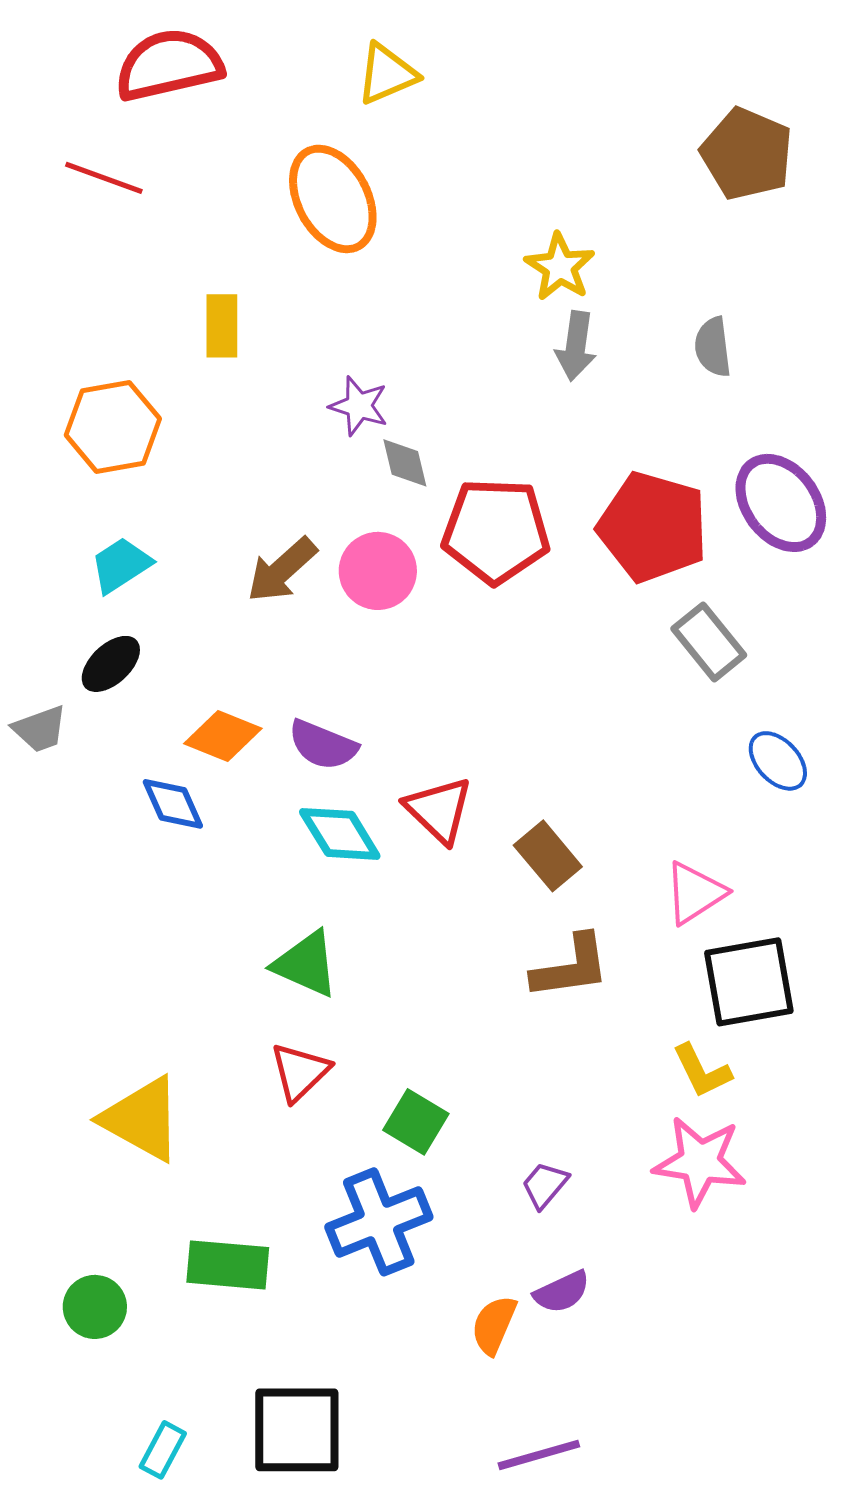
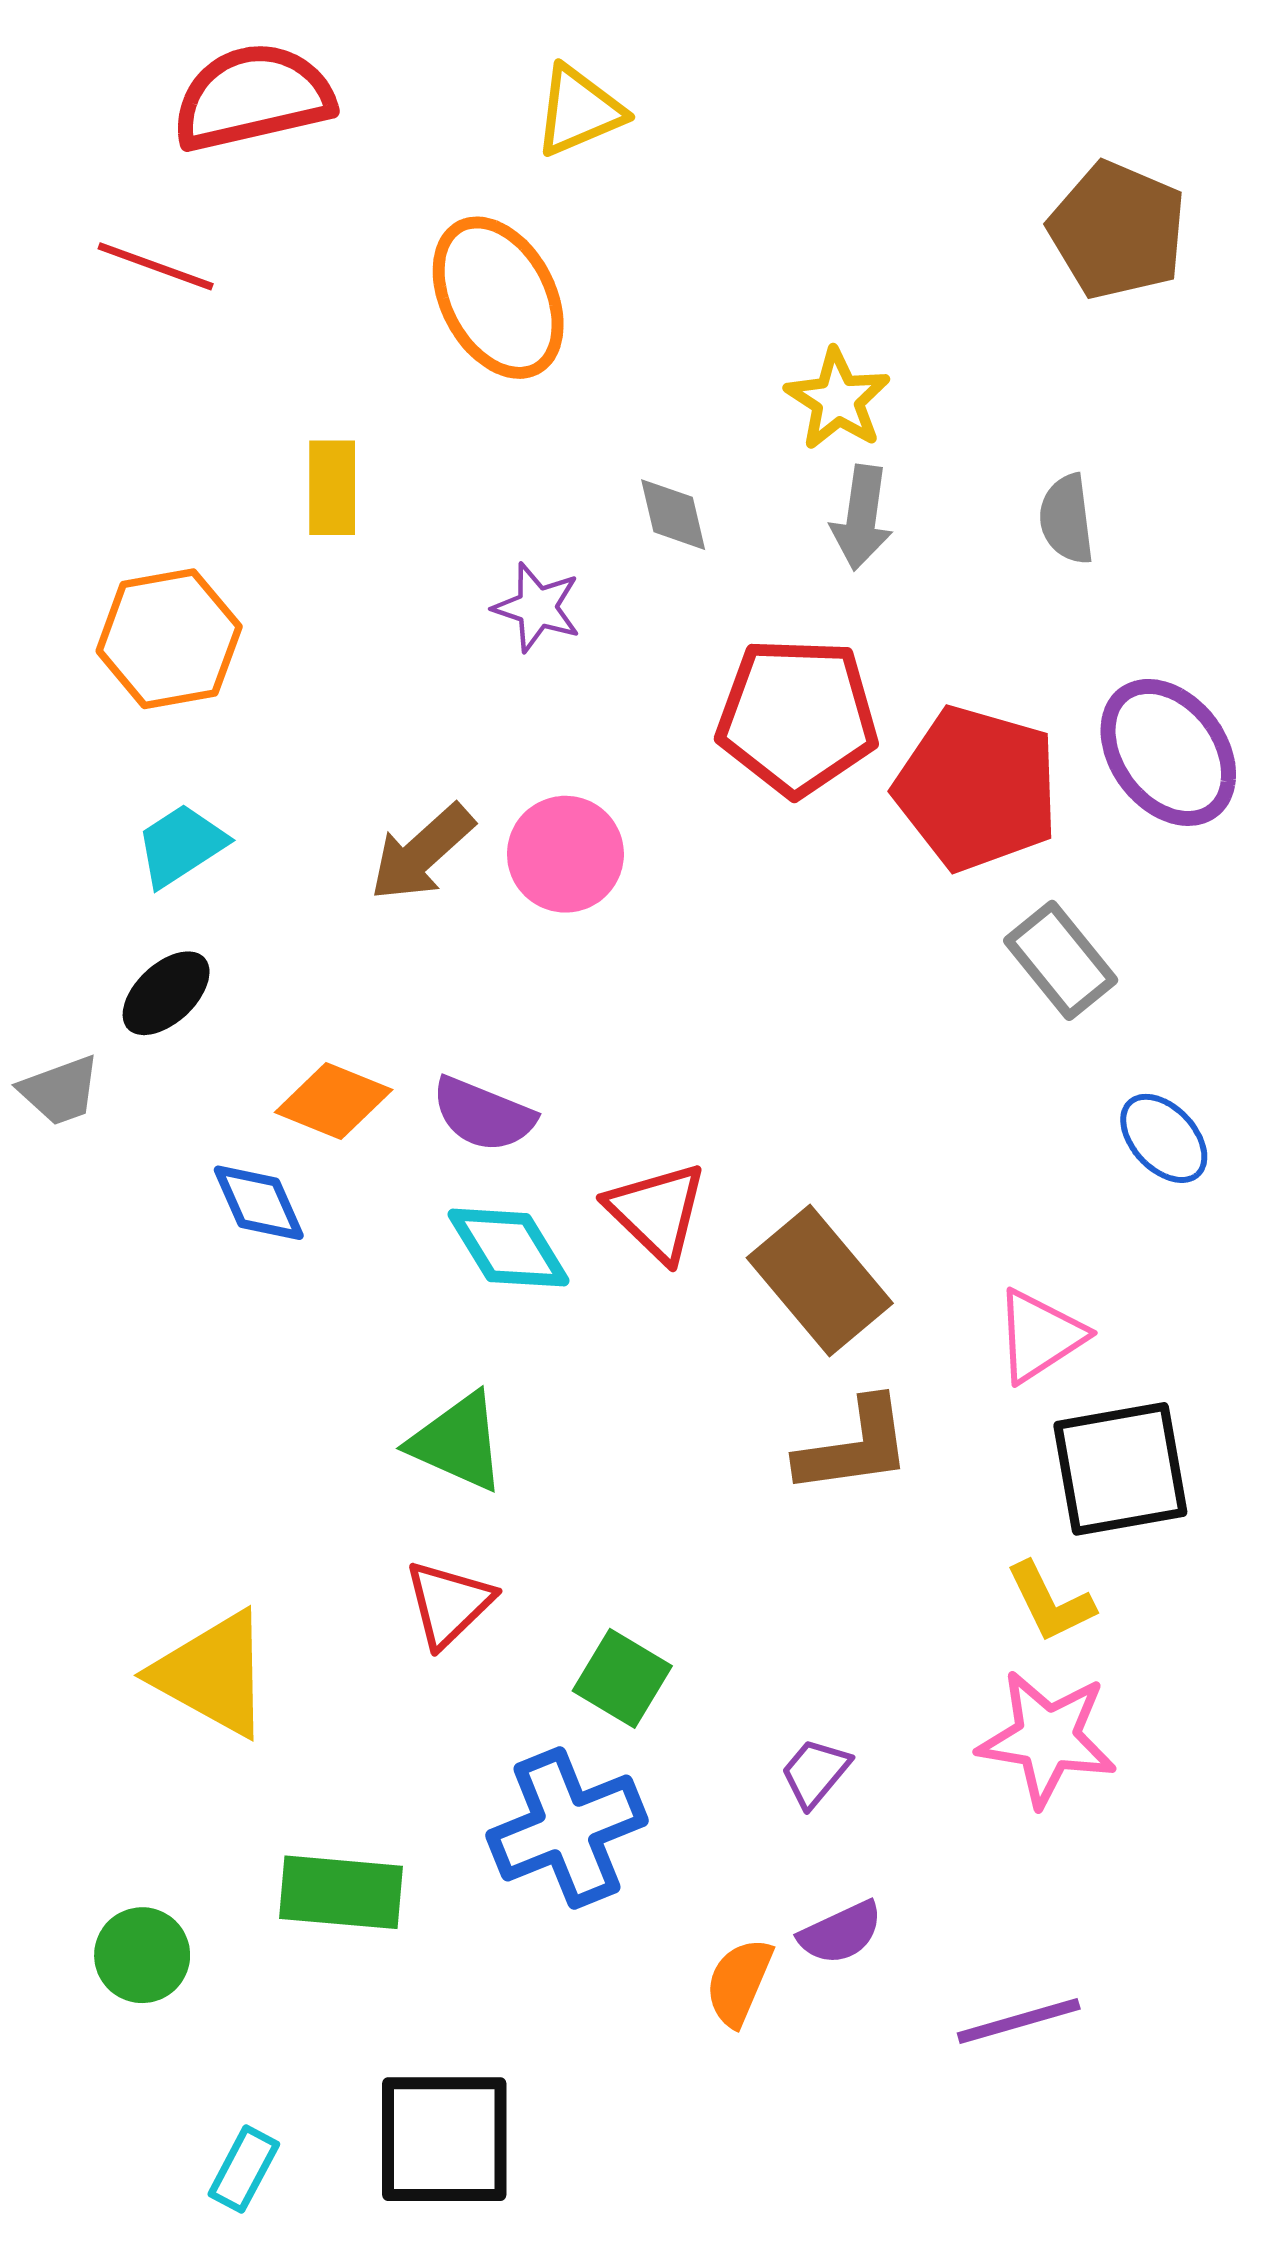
gray diamond: (405, 463) -> (673, 515), moved
red pentagon: (496, 531) -> (797, 717), moved
brown rectangle: (548, 856) -> (820, 1280), size x1.4
purple line: (539, 1455) -> (1019, 2021), moved

